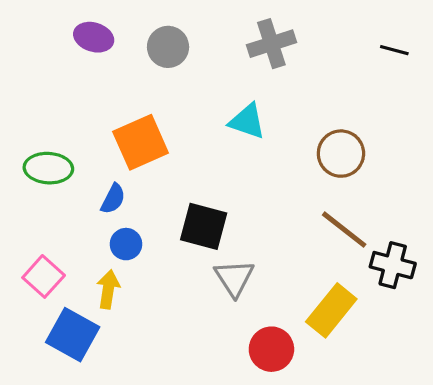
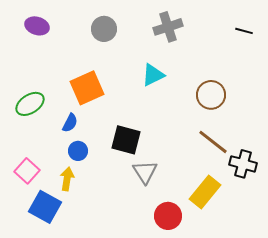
purple ellipse: (94, 37) -> (37, 26), moved
cyan triangle: (247, 121) -> (153, 75), turned -45
green ellipse: (48, 168) -> (30, 104), turned -36

